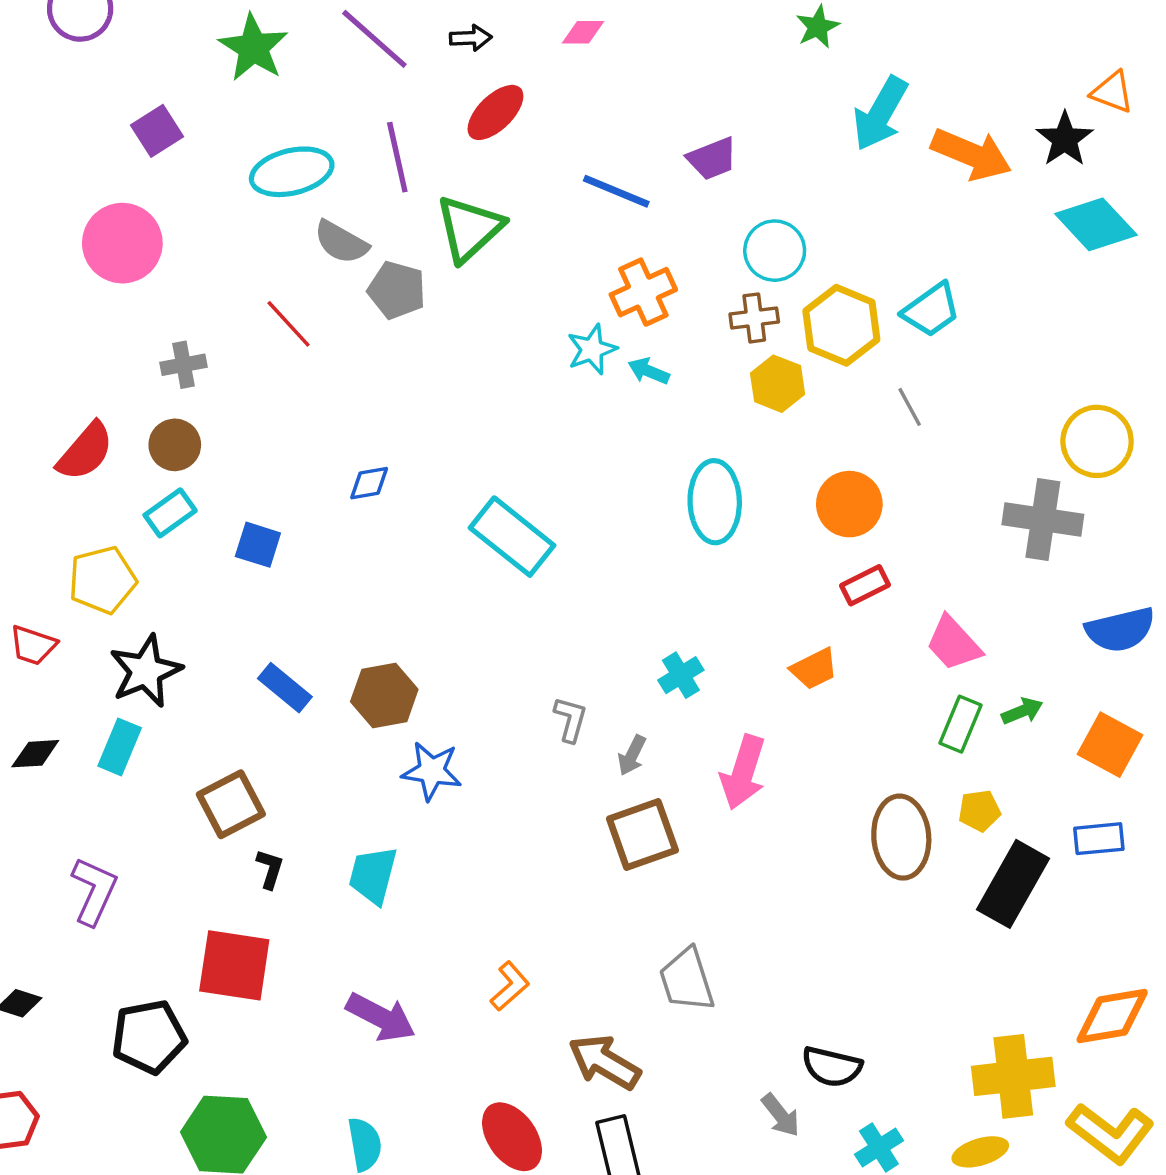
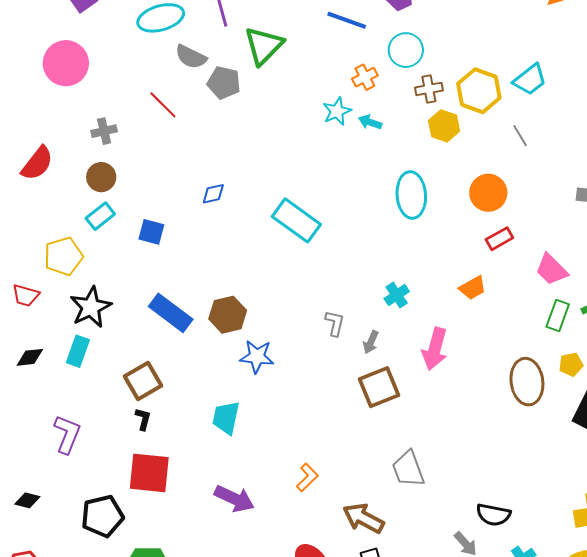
cyan circle: (775, 251) -> (406, 50), moved
orange cross: (643, 292) -> (365, 77), size x0.7
red semicircle: (85, 451) -> (37, 163), moved
blue rectangle: (285, 688) -> (171, 313), size x1.4
black L-shape: (270, 869) -> (143, 419), moved

